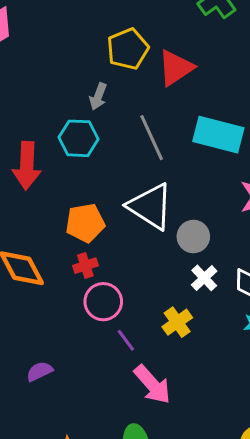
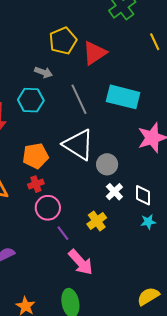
gray arrow: (98, 96) -> (44, 72), turned -90

